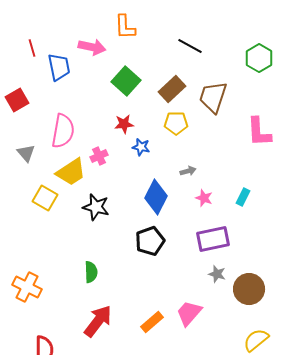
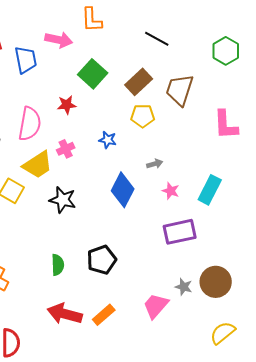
red star: (124, 124) -> (67, 105), moved
cyan rectangle: (243, 197) -> (210, 190), size x1.6
black pentagon: (150, 241) -> (102, 260), moved
gray star: (217, 274) -> (184, 287), moved
red arrow: (98, 321) -> (65, 314), turned -112
orange rectangle: (152, 322) -> (104, 315), moved

